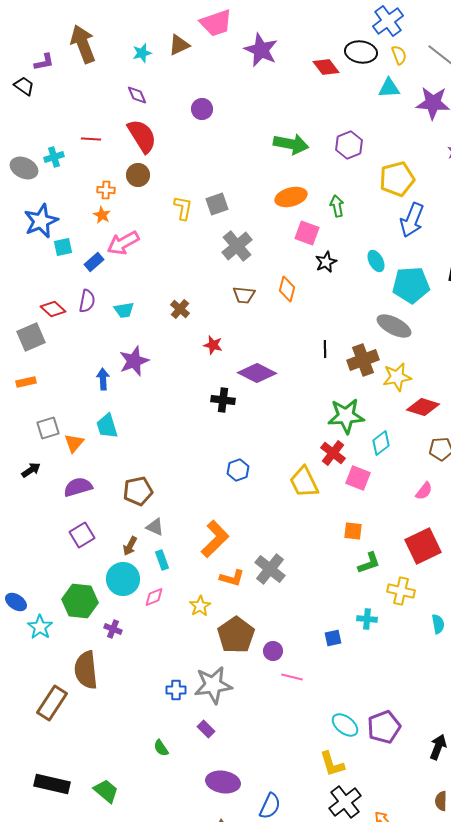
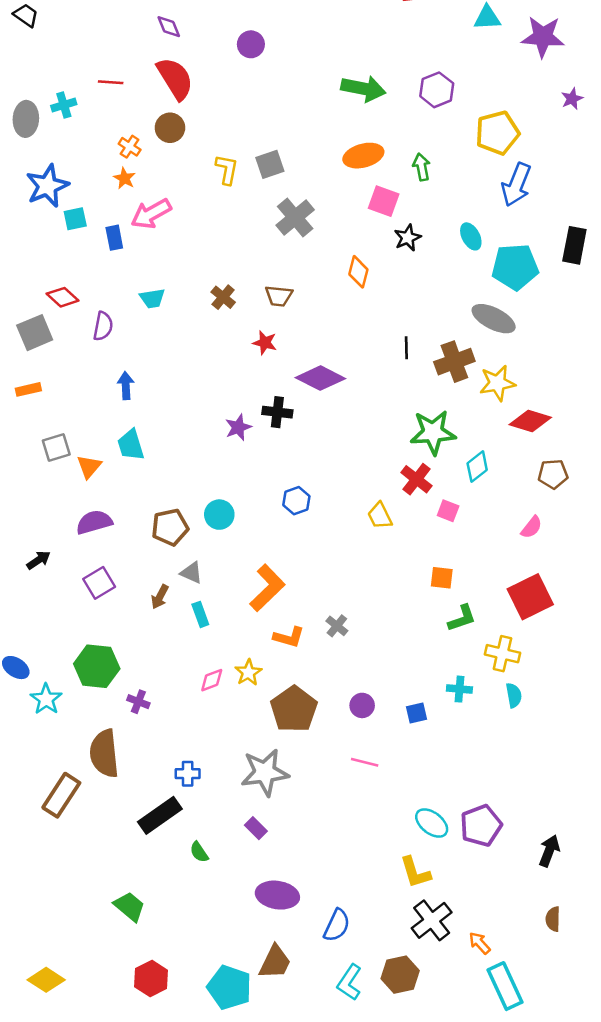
gray ellipse: (24, 168) -> (26, 119), turned 68
orange cross: (106, 190) -> (130, 147), turned 30
blue rectangle: (94, 262) -> (114, 238), turned -60
brown trapezoid: (244, 295) -> (279, 296), moved
purple semicircle: (87, 301) -> (103, 326), moved
purple star: (134, 361) -> (238, 427), moved, size x0.7
black arrow: (31, 470) -> (39, 560), moved
pink square: (358, 478) -> (448, 511), size x0.7
yellow trapezoid: (304, 482) -> (380, 516), size x0.7
gray cross: (270, 569) -> (337, 626), size x0.6
cyan circle: (123, 579) -> (219, 515), moved, size x0.7
pink diamond: (154, 597) -> (212, 680), moved
cyan semicircle: (438, 624) -> (514, 695), moved
purple circle: (273, 651) -> (362, 705), moved
blue cross: (176, 690) -> (188, 774), moved
black rectangle: (52, 784) -> (160, 815), moved, turned -48

